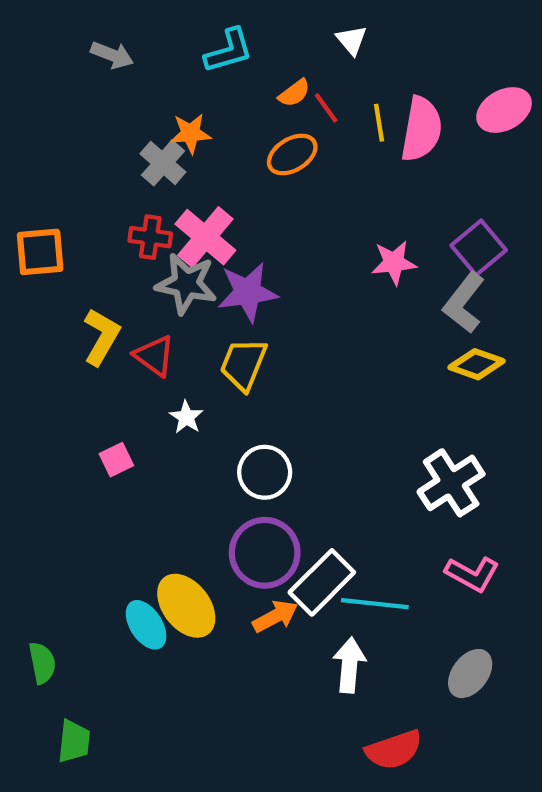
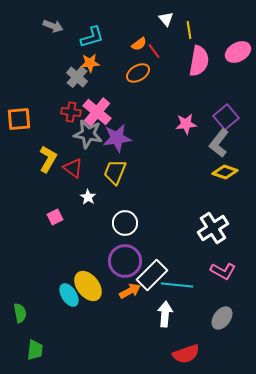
cyan L-shape: (229, 51) -> (92, 37), moved
yellow line: (379, 123) -> (189, 30), moved

